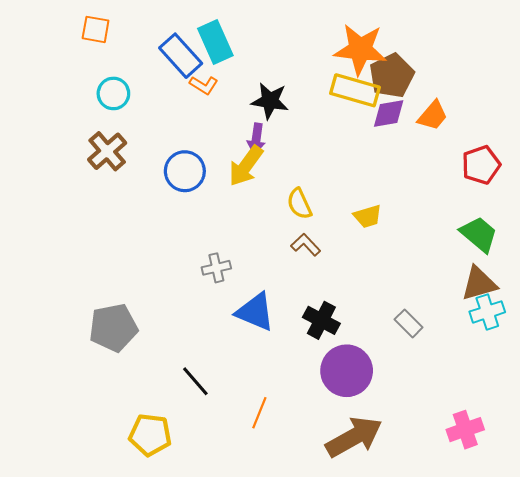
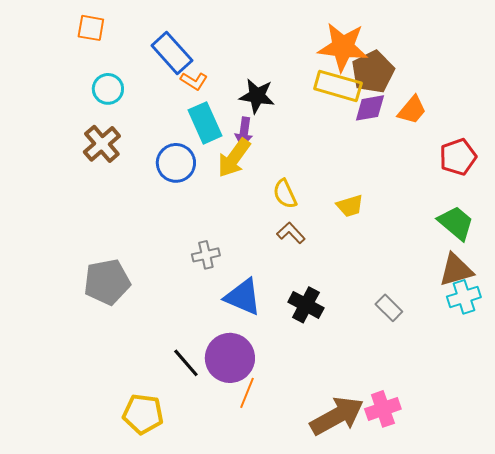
cyan rectangle: (215, 42) -> (205, 123), moved
gray pentagon: (113, 328) -> (107, 282), moved
purple circle: (347, 371) -> (230, 358), moved
pink cross: (465, 430) -> (383, 409), moved

